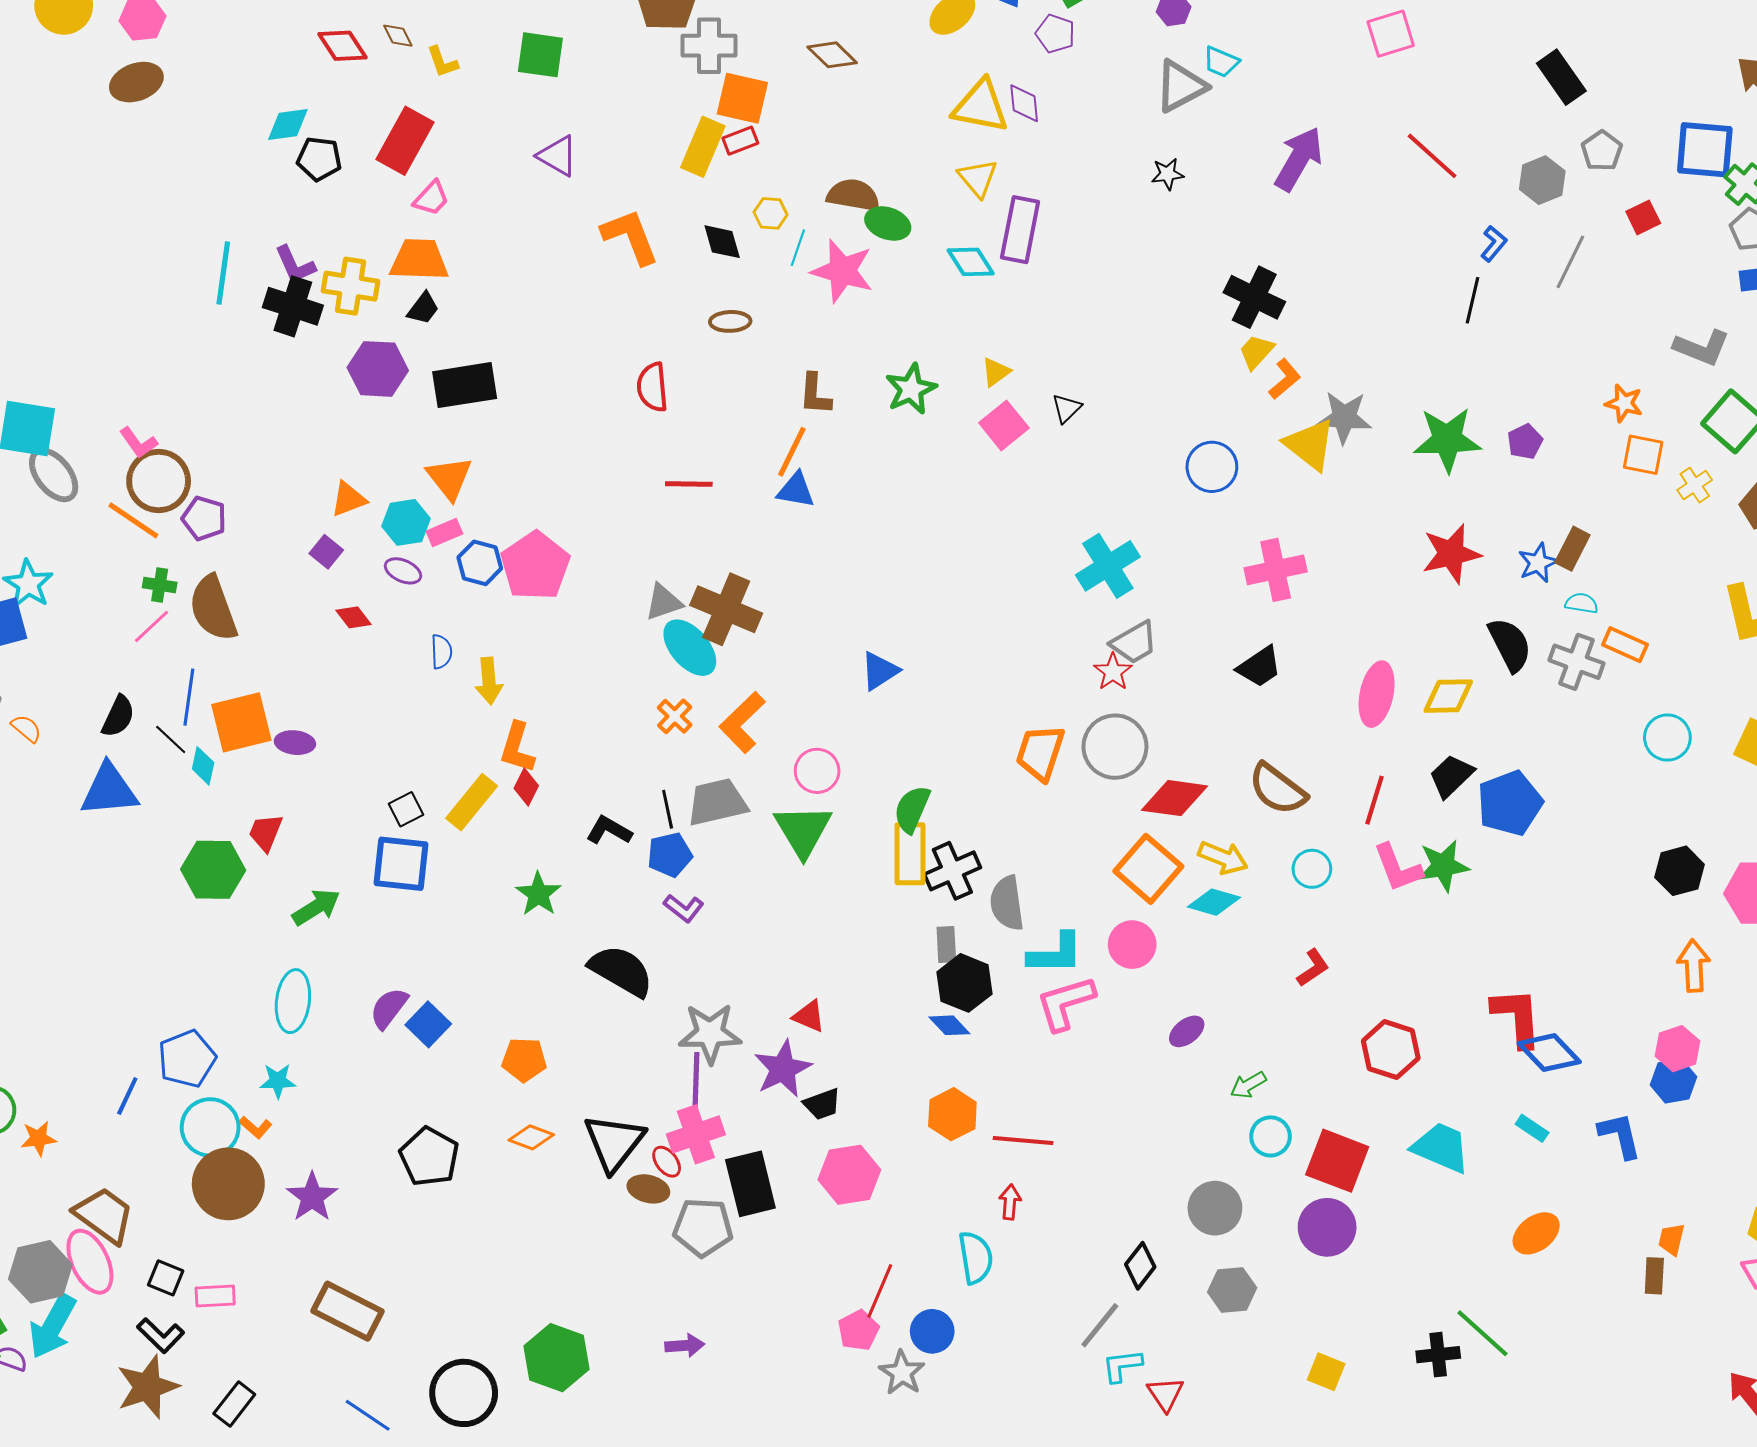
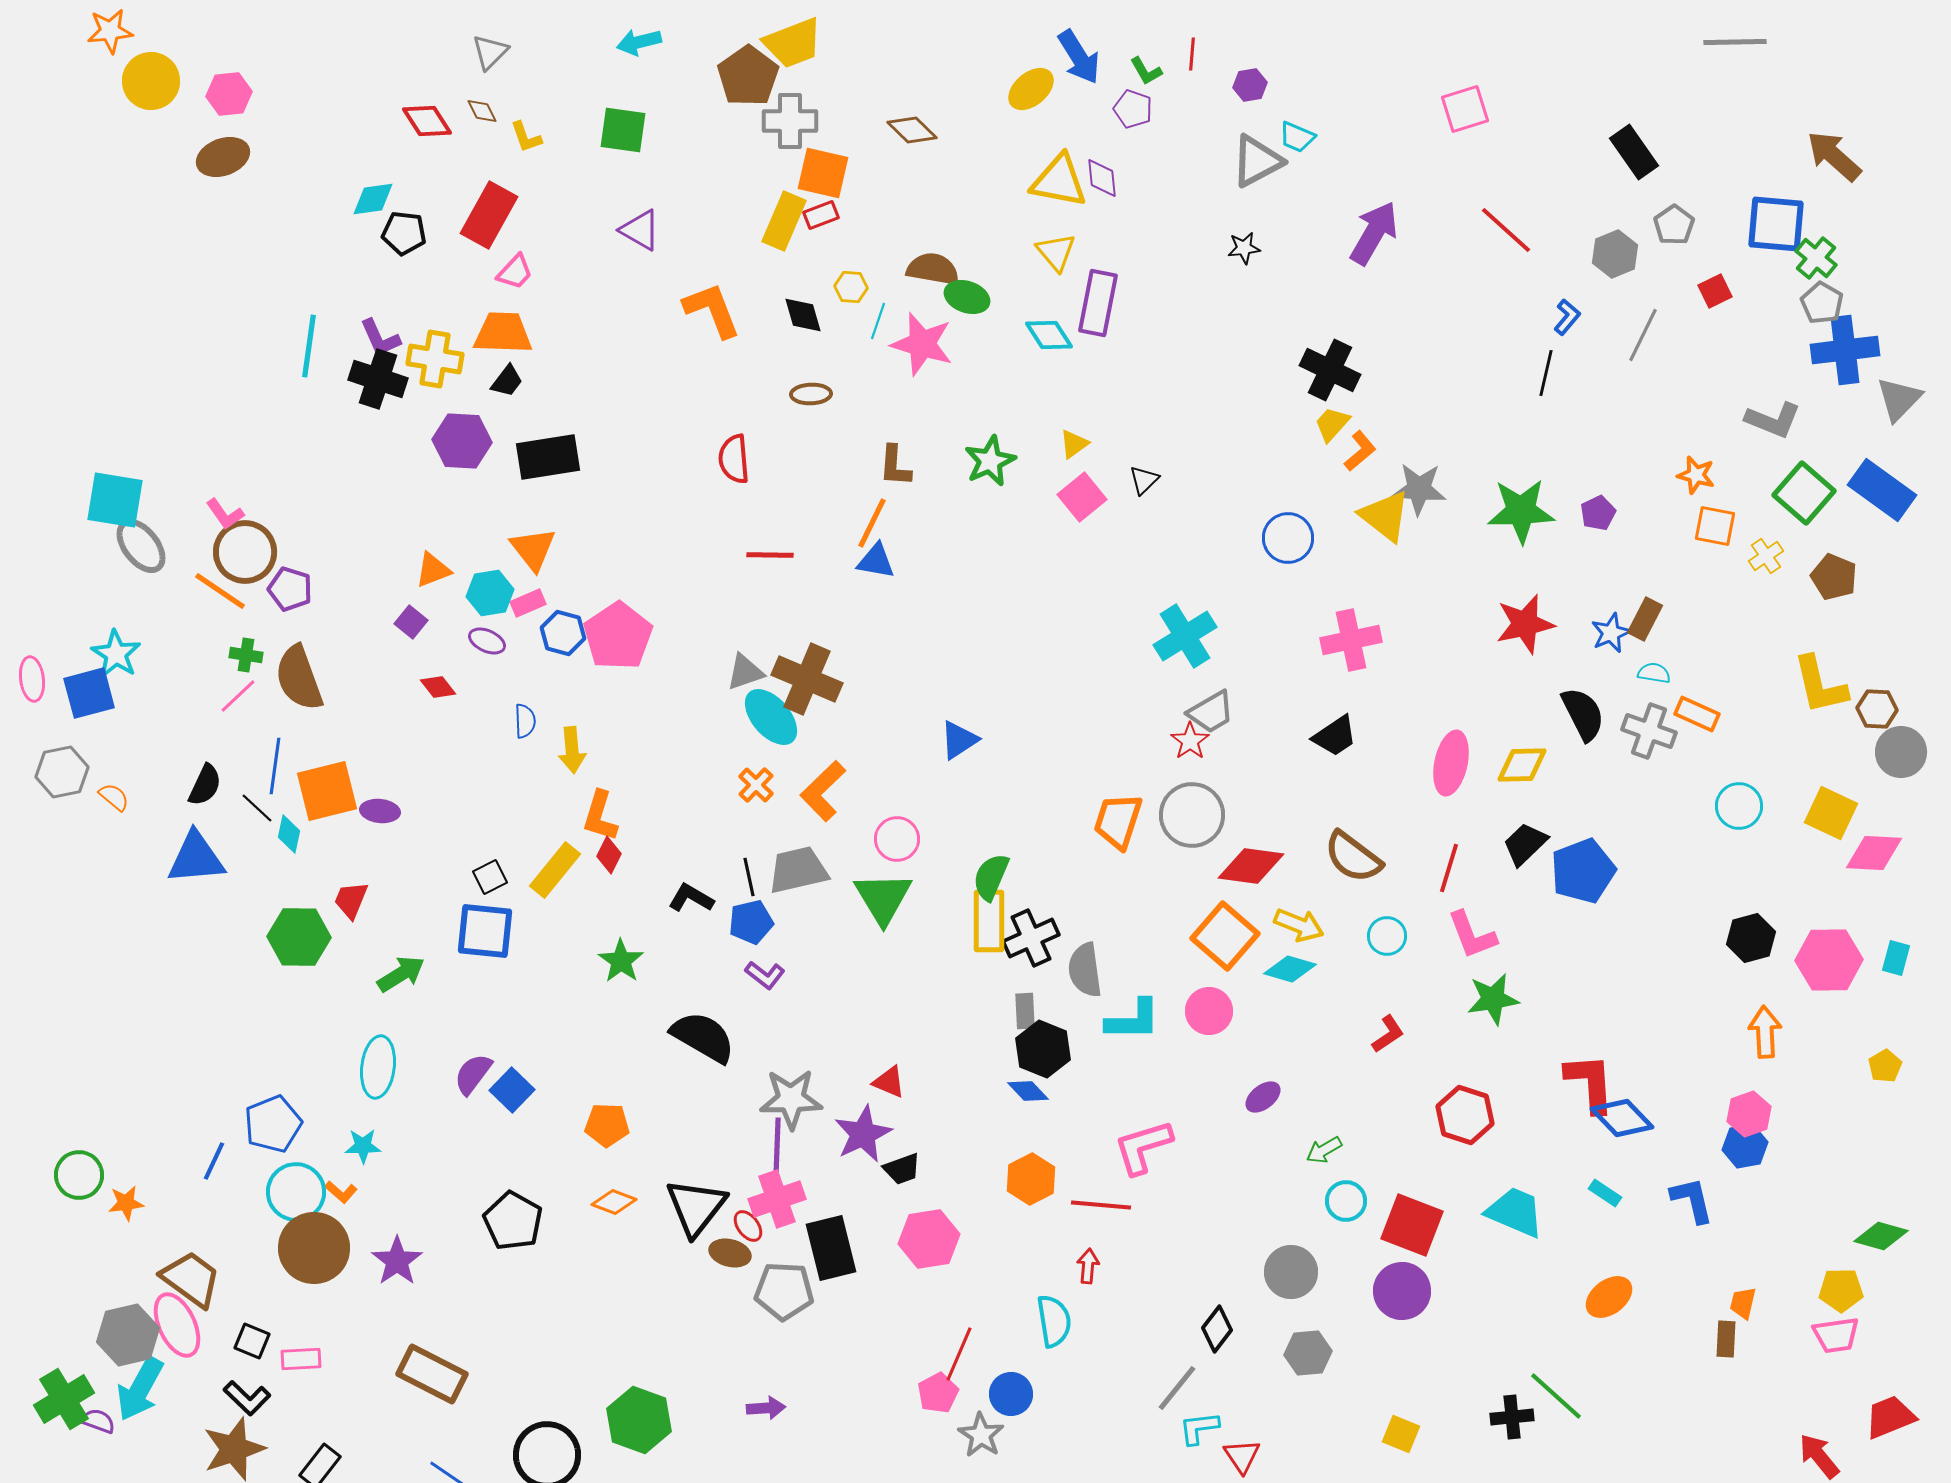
green star: (1443, 866) -> (1493, 999), moved
pink L-shape: (1065, 1003) -> (1143, 1147), moved

